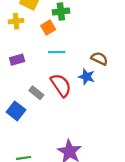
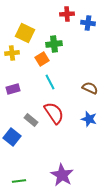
cyan line: (57, 52) -> (50, 82), turned 63
blue star: (87, 77) -> (89, 119), moved

